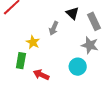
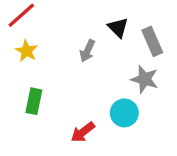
yellow star: (33, 42) -> (27, 51), moved
red arrow: (41, 75) -> (83, 132), moved, turned -63

